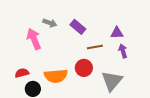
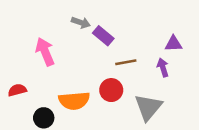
gray arrow: (50, 23) -> (81, 23), moved
purple triangle: (117, 33) -> (173, 44), moved
red semicircle: (22, 73) -> (17, 90), moved

